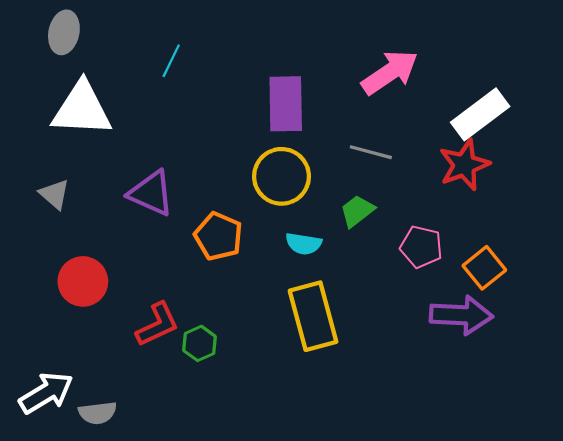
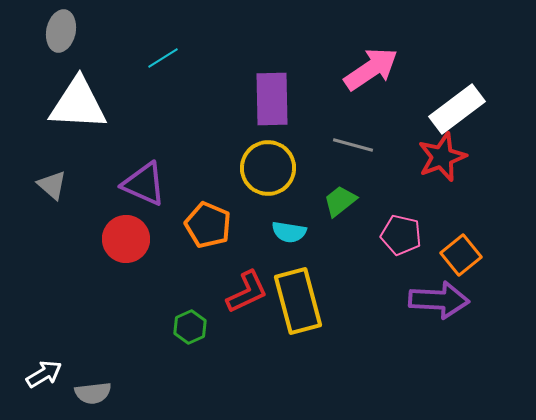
cyan line: (171, 61) -> (163, 58), turned 32
red circle: (83, 281) -> (126, 239), moved
red L-shape: (157, 325) -> (247, 292), moved
white arrow: (46, 393) -> (44, 374), size x0.7

